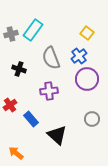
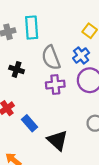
cyan rectangle: (33, 30) -> (32, 28), turned -40
purple cross: (49, 91) -> (55, 85), moved

